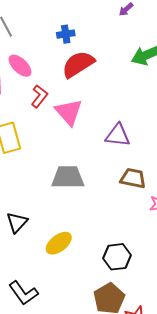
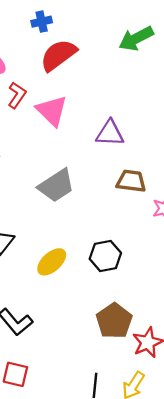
gray trapezoid: (68, 177) -> (56, 186), turned 152
black hexagon: (117, 257) -> (105, 256), moved

